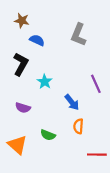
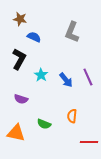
blue arrow: (72, 102) -> (66, 80), moved
orange triangle: (17, 145) -> (16, 133), turned -30

